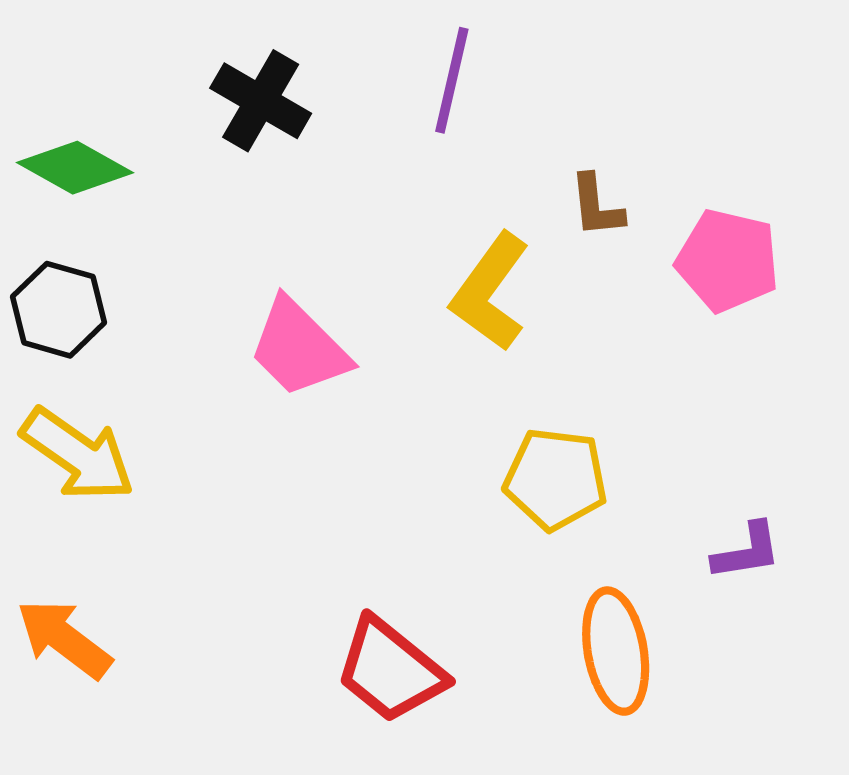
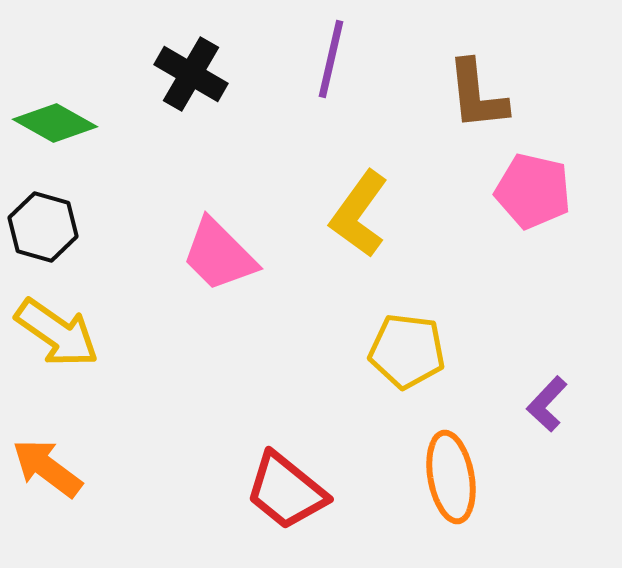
brown L-shape: (597, 206) -> (477, 95), moved, size x1.5
purple L-shape: (747, 551) -> (547, 404), turned 142

